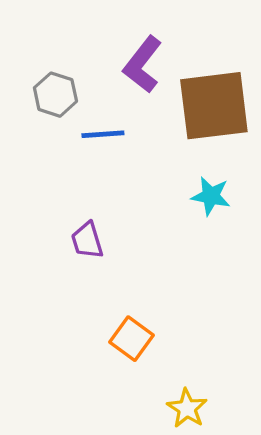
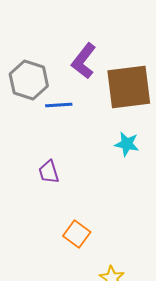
gray hexagon: (55, 95) -> (29, 80), size x1.4

